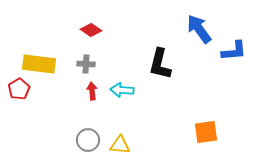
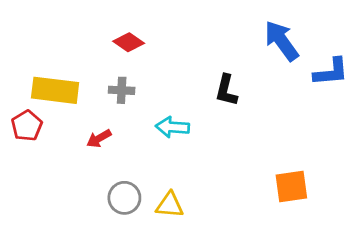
black L-shape: (160, 64) -> (226, 90), size x0.7
red arrow: (92, 91) -> (99, 138), moved, turned -114

